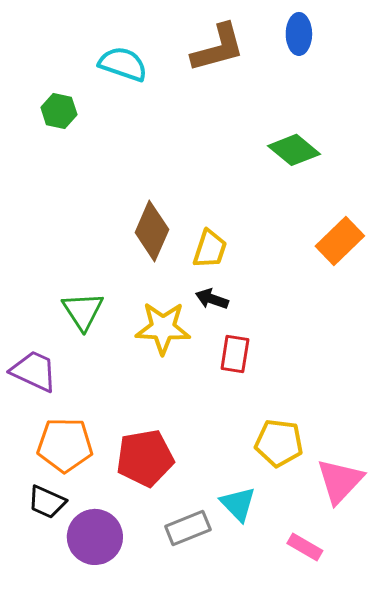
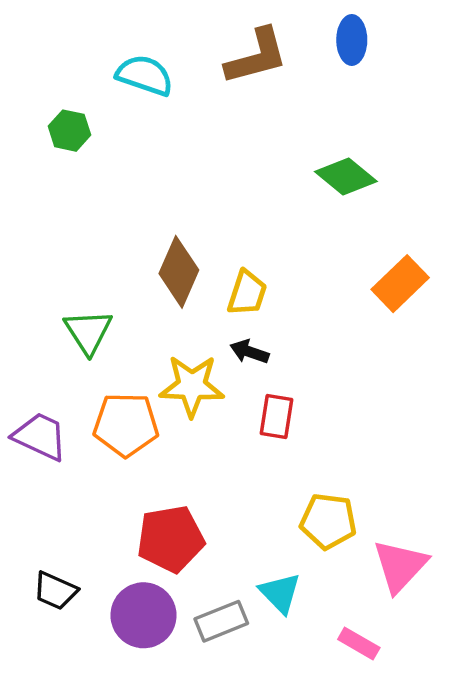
green triangle: (83, 311) -> (88, 332), moved
orange pentagon: (65, 445) -> (126, 425), moved
purple circle: (95, 537) -> (144, 615), moved

